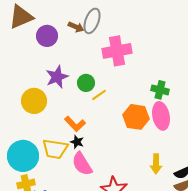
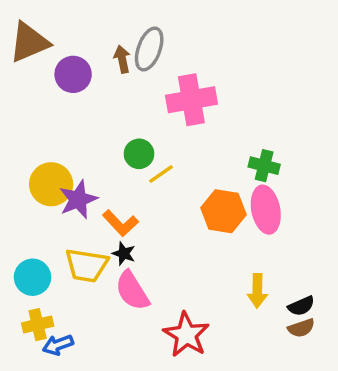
brown arrow: (76, 27) -> (122, 59), turned -126
purple star: (57, 77) -> (78, 199), moved
cyan circle: (23, 156) -> (33, 277), size x0.7

